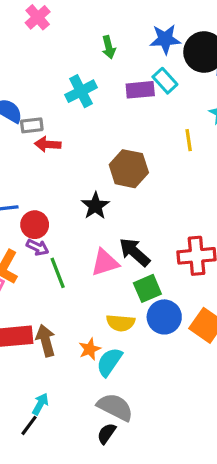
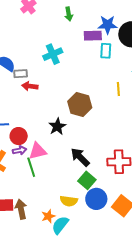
green arrow: (109, 47) -> (69, 14), moved
cyan rectangle: (165, 81) -> (106, 51), turned 42
purple rectangle: (140, 90) -> (93, 36), moved
purple arrow: (38, 247) -> (20, 150), turned -40
pink triangle: (105, 262) -> (38, 151), moved
green square: (147, 288) -> (87, 180), turned -30

